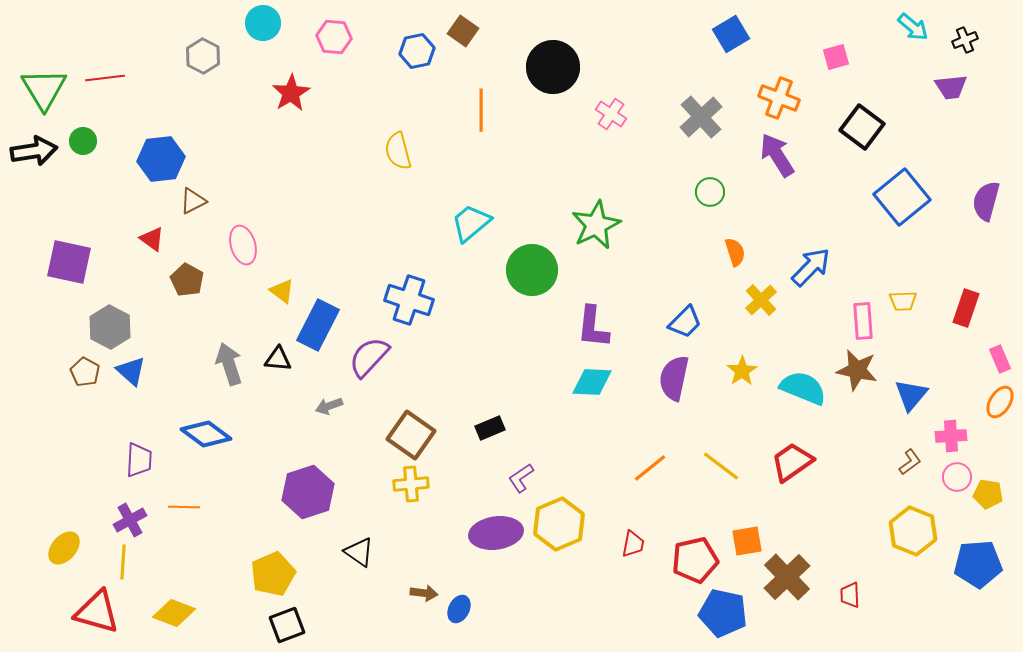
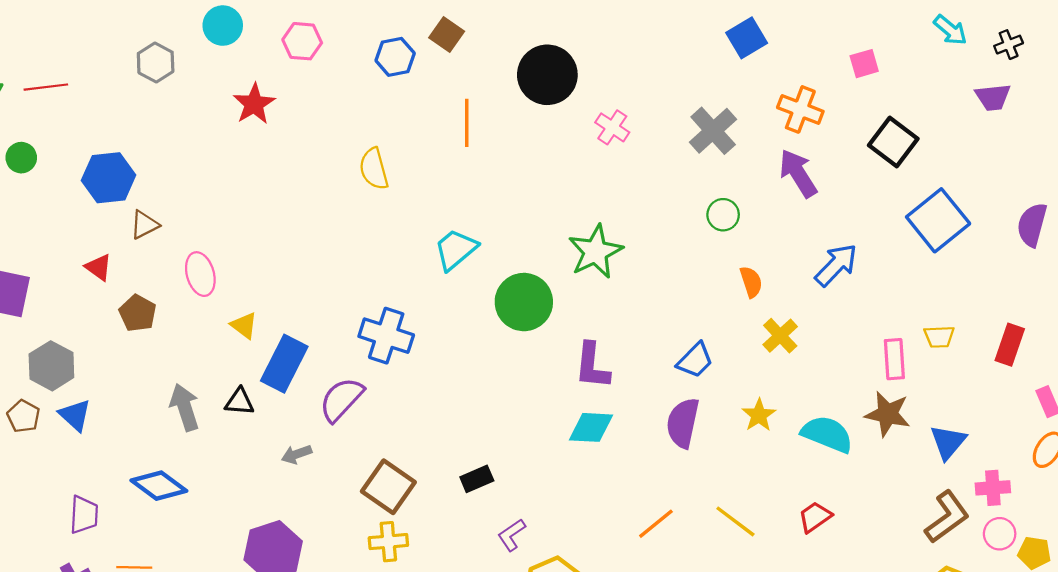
blue arrow: (811, 267) -> (836, 265), moved
red trapezoid: (792, 462) -> (815, 517), size x0.7
brown L-shape: (910, 462) -> (947, 517), size x1.8

